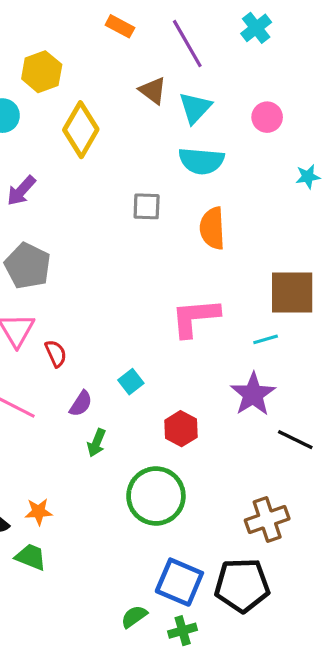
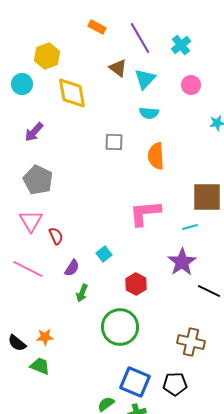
cyan cross: (256, 28) -> (181, 45), moved
yellow diamond: (81, 130) -> (72, 93), turned -40
cyan semicircle: (201, 161) -> (149, 113), size x0.7
brown cross: (267, 519) -> (191, 342), turned 32
black pentagon: (242, 585) -> (175, 384), size x0.7

